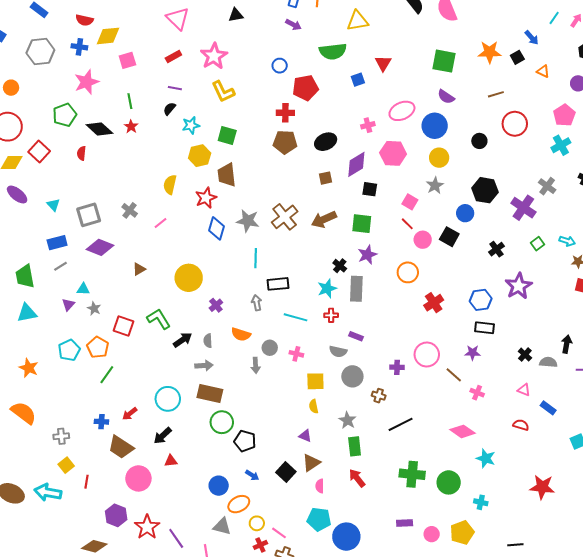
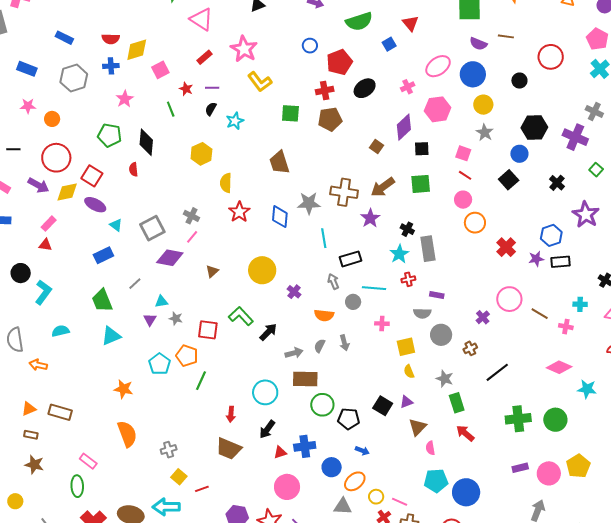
pink star: (87, 82) -> (125, 99), size x0.7
brown line: (496, 94) -> (506, 36), moved, turned 35
green pentagon: (65, 115) -> (110, 135), turned -30
red star: (131, 127) -> (186, 89), moved
black diamond: (99, 129) -> (146, 142), turned 64
green square: (227, 135) -> (290, 113), moved
black ellipse: (326, 142) -> (365, 88), moved
yellow hexagon: (200, 156) -> (201, 154), moved
brown square: (325, 178) -> (376, 146), turned -32
purple ellipse: (17, 195) -> (95, 205), moved
red star: (206, 198) -> (239, 212), moved
brown cross: (285, 217) -> (344, 192), turned -32
pink line: (161, 223) -> (192, 237), moved
black square: (449, 237) -> (509, 180), turned 30
pink circle: (423, 240) -> (463, 200), moved
blue rectangle: (57, 243) -> (103, 255), moved
purple star: (367, 255) -> (370, 218), moved
gray semicircle: (208, 341) -> (320, 346), moved, turned 40
gray circle: (270, 348) -> (353, 302), moved
purple star: (473, 353) -> (536, 259), moved
purple cross: (397, 367) -> (483, 317), turned -32
brown cross: (379, 396) -> (470, 348), turned -32
orange semicircle: (24, 413) -> (127, 434), turned 44
red arrow: (130, 414) -> (231, 414), turned -35
blue cross: (101, 422) -> (305, 446), moved, size x1.5
purple triangle: (305, 436) -> (406, 402), turned -32
black square: (286, 472) -> (383, 406), moved
pink circle: (138, 478) -> (287, 487), moved
red line: (87, 482) -> (202, 489), turned 72
cyan cross: (481, 502) -> (580, 304), moved
pink circle: (432, 534) -> (549, 473), size x1.5

